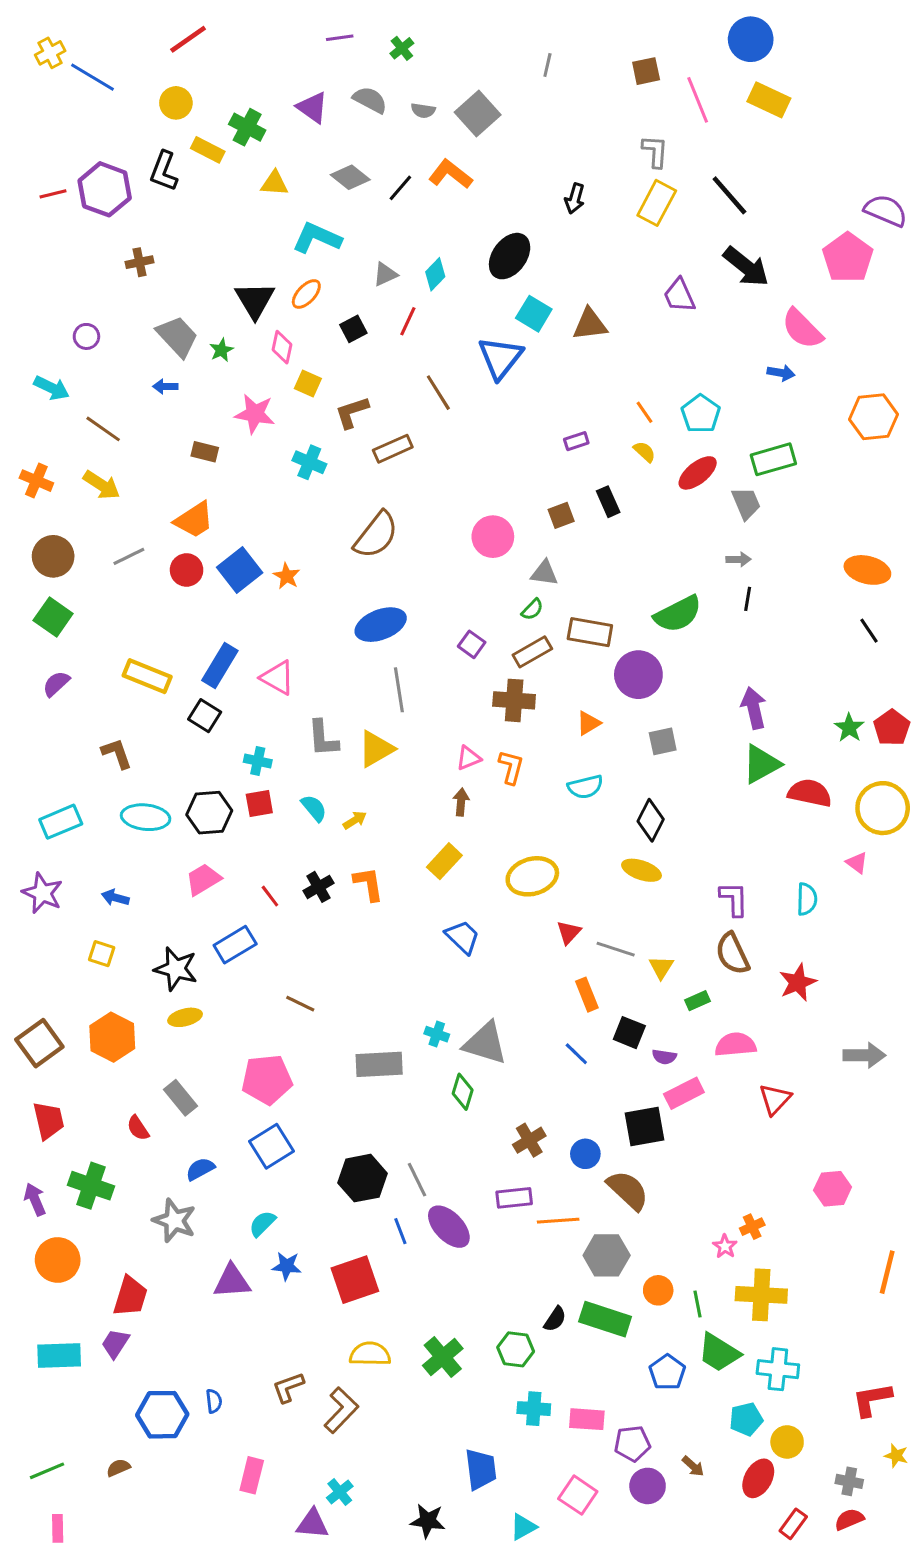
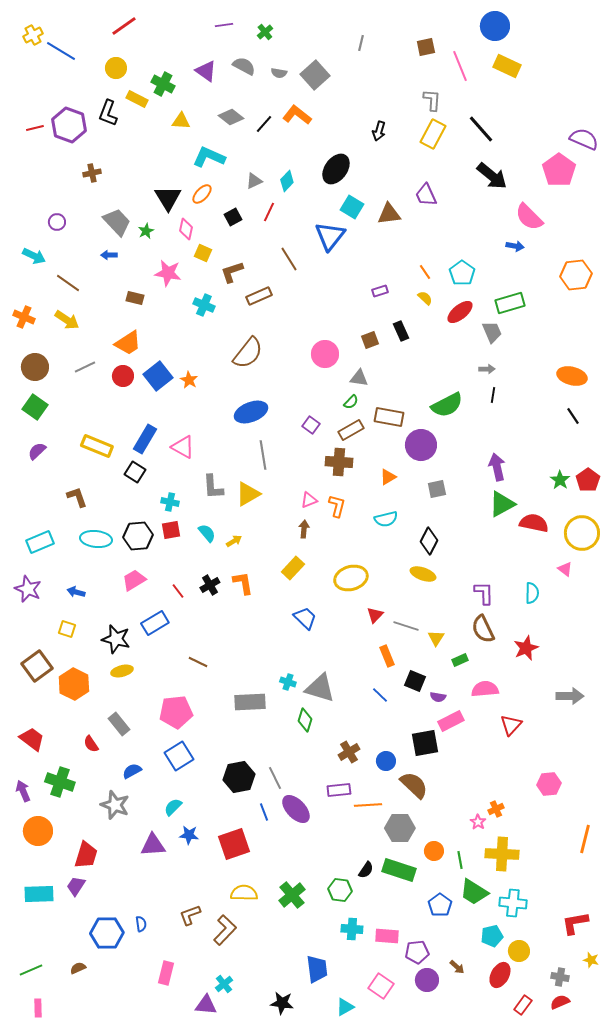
purple trapezoid: (679, 295) -> (426, 195), moved
brown square: (39, 1043) -> (37, 666), moved
red trapezoid: (49, 1120) -> (32, 739), turned -40

